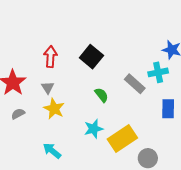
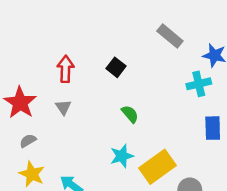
black square: (91, 57) -> (116, 67), size x0.7
gray rectangle: (135, 84) -> (170, 36), moved
yellow star: (54, 109) -> (32, 174), moved

